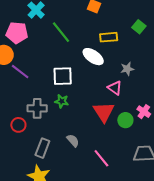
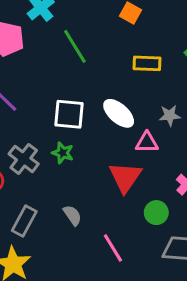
white ellipse: (93, 57) -> (119, 113), moved
pink triangle: (115, 88) -> (147, 142), turned -42
gray cross: (37, 108) -> (24, 159), turned 30
green circle: (125, 120) -> (156, 213), moved

